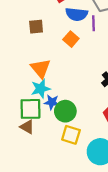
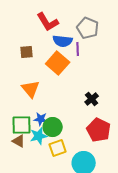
orange square: (71, 39) -> (58, 63), size x1.6
cyan star: (41, 89) -> (39, 136), moved
yellow square: (71, 135) -> (58, 148), turned -36

